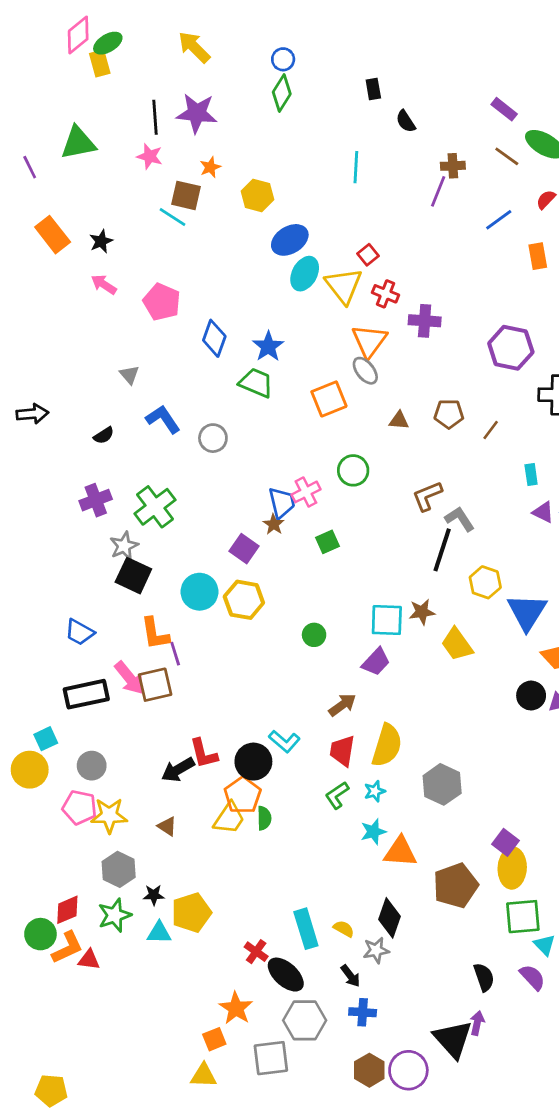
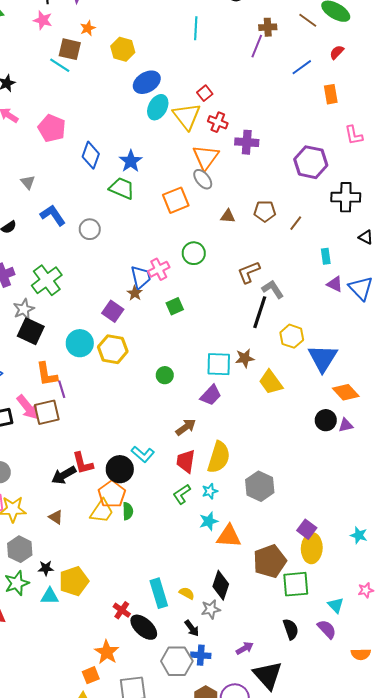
green square: (523, 917) -> (296, 584), moved
gray hexagon: (305, 1020) -> (177, 661), moved
purple arrow: (477, 1023) -> (245, 648), moved, turned 48

